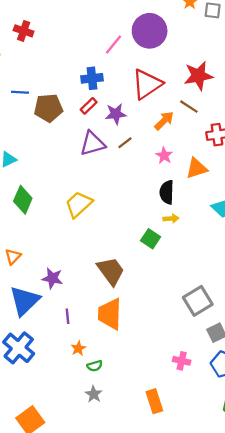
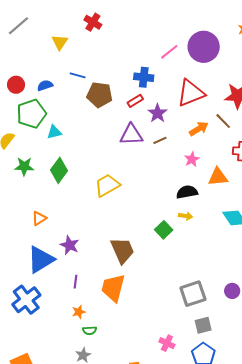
purple star: (116, 114) -> (158, 113), turned 30
black semicircle: (167, 192) -> (187, 192), turned 65

